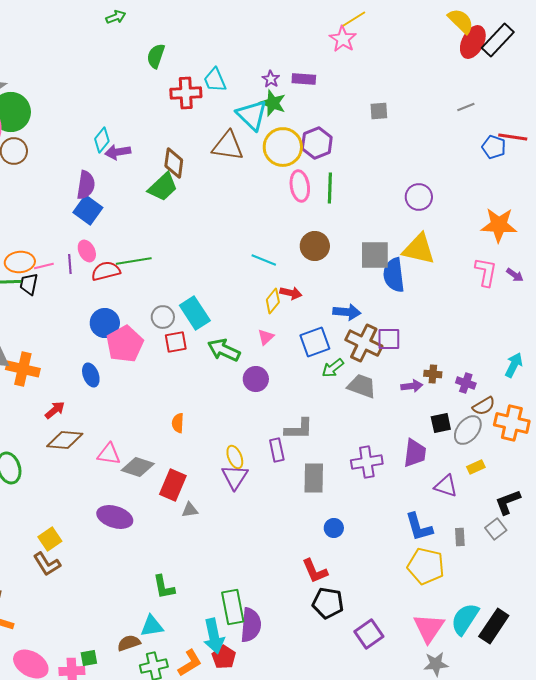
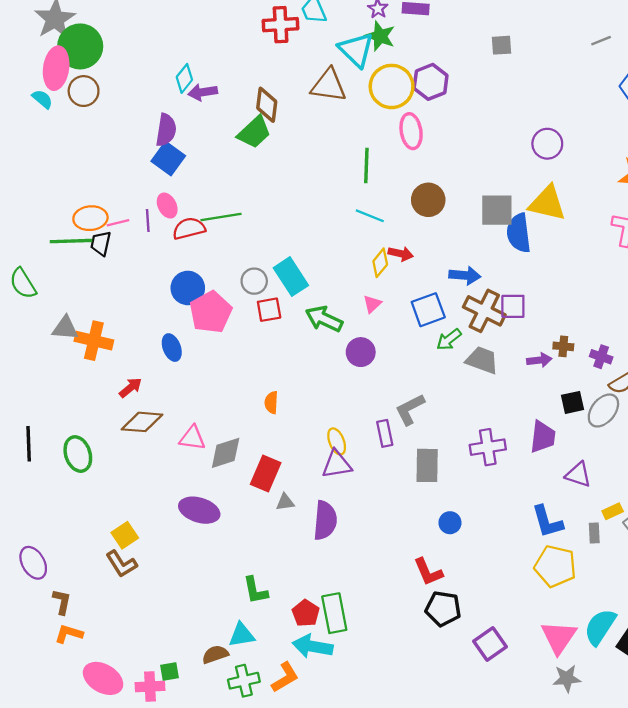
green line: (330, 188) -> (366, 165), moved
gray L-shape: (299, 429) -> (410, 409), turned 152
gray diamond: (138, 467) -> (226, 453), turned -36
yellow rectangle: (476, 467) -> (613, 511), moved
purple triangle: (235, 477) -> (337, 464), turned 48
purple semicircle: (251, 625) -> (325, 520), moved
cyan arrow: (214, 636) -> (313, 646), turned 112
red pentagon: (224, 657) -> (306, 613), moved

